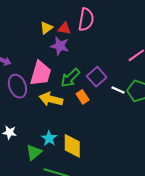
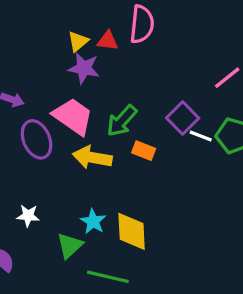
purple star: (60, 46) -> (84, 68), moved
pink trapezoid: (41, 73) -> (73, 116), turned -68
purple square: (97, 77) -> (183, 118), moved
orange rectangle: (83, 97) -> (144, 151), turned -32

